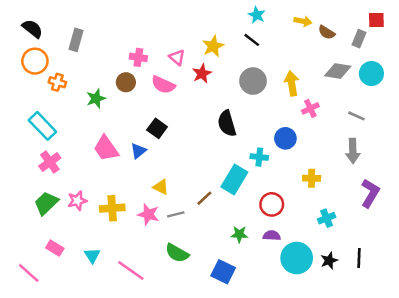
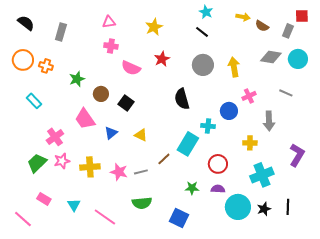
yellow star: (213, 46) -> (154, 27), moved
pink triangle: (177, 57) -> (109, 22), moved, turned -48
orange circle: (35, 61) -> (23, 60), moved
brown circle: (126, 82) -> (101, 94), moved
pink cross: (310, 108) -> (249, 96), moved
cyan rectangle: (42, 126) -> (34, 101), size x0.7
blue triangle: (138, 151) -> (111, 133), moved
gray arrow: (353, 151) -> (269, 121), moved
pink cross: (50, 162) -> (55, 137), moved
yellow triangle: (161, 187) -> (141, 135), moved
cyan cross: (327, 218) -> (262, 175), size x1.6
green semicircle: (177, 253) -> (142, 203), turned -36

